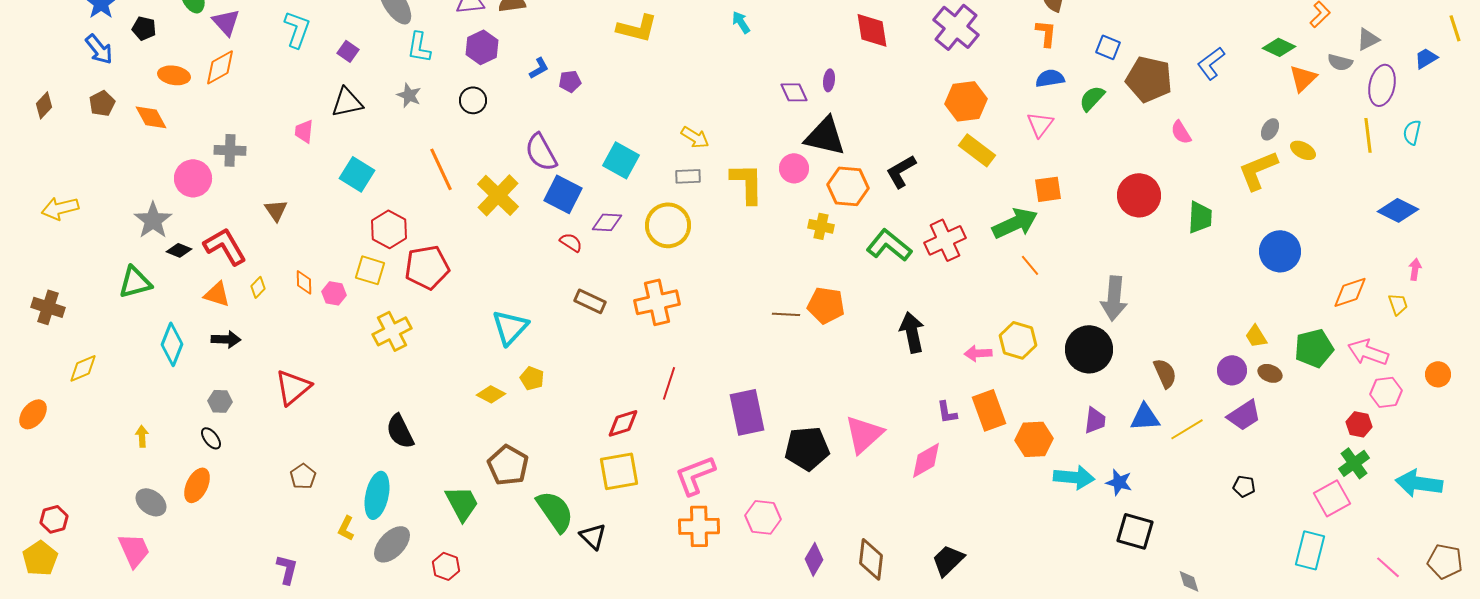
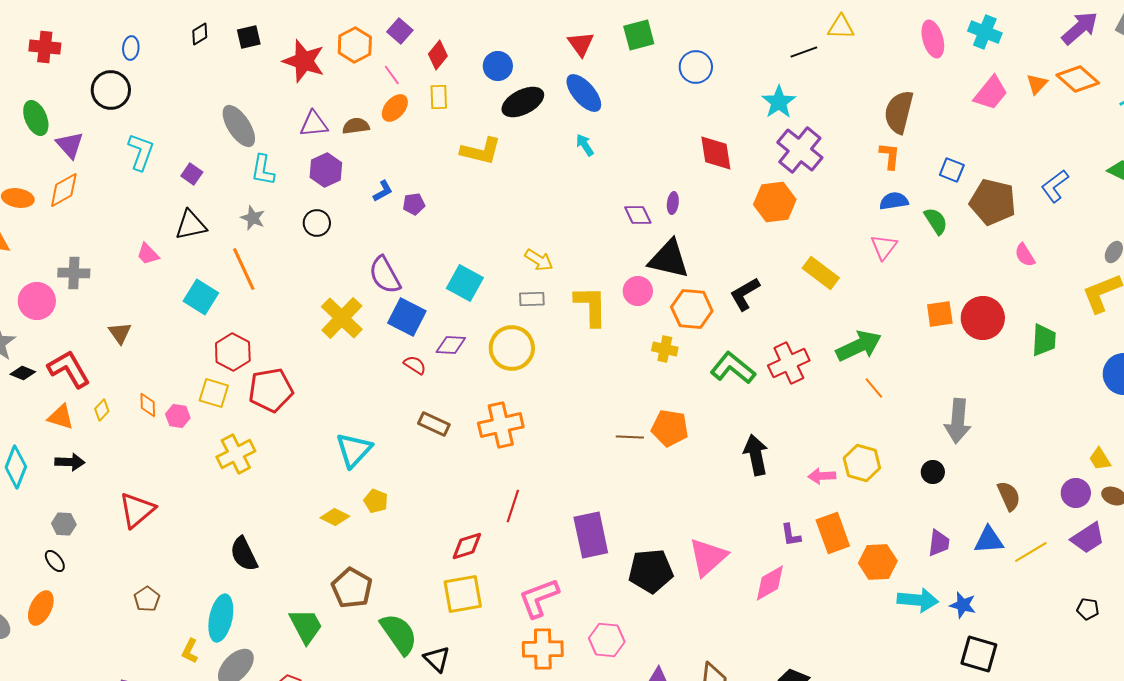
green semicircle: (1092, 98) -> (936, 221), turned 104
orange hexagon: (966, 101) -> (775, 202), moved
pink trapezoid: (304, 131) -> (148, 254), turned -50
orange line: (441, 169) -> (244, 269), moved
orange square: (1048, 189) -> (940, 314), moved
black circle: (1089, 349) -> (933, 472), size x0.5

